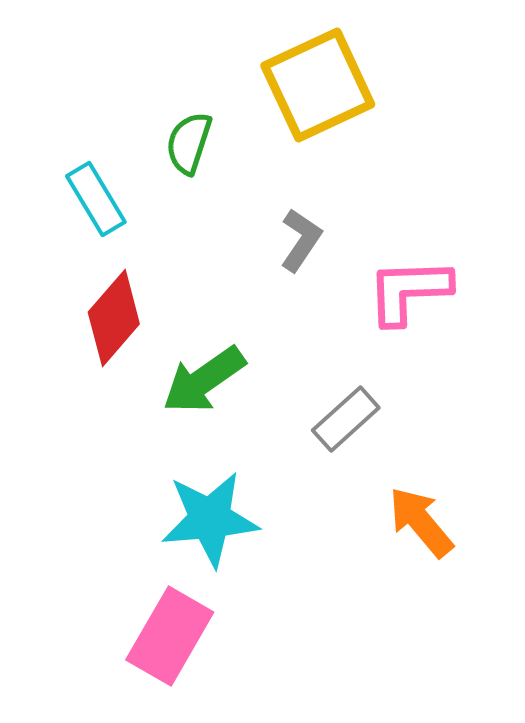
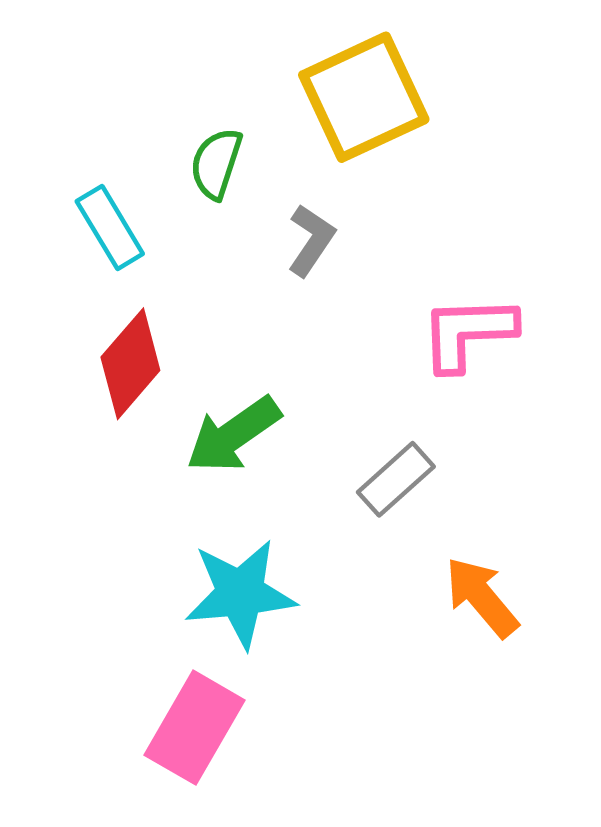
gray L-shape: (301, 240) -> (311, 240), moved

